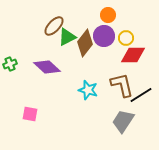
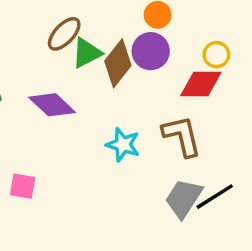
yellow circle: (126, 38) -> (216, 55), moved
black line: (141, 95) -> (215, 197), moved

